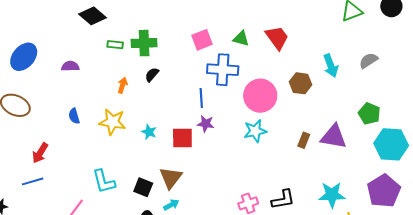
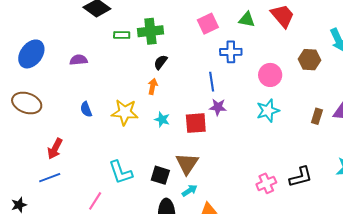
blue cross: (223, 70) -> (231, 52), size x0.7
orange arrow: (122, 85) -> (153, 86), moved
pink circle: (260, 96) -> (270, 75), size x0.7

